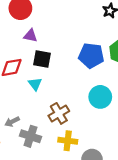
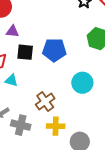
blue pentagon: (91, 56) -> (54, 50), moved
cyan triangle: (35, 84) -> (11, 80), moved, turned -32

